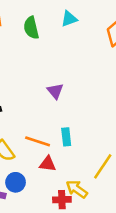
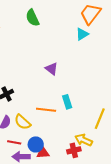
cyan triangle: (69, 19) -> (82, 34), moved
green semicircle: (31, 28) -> (32, 18), moved
red triangle: (48, 164) -> (43, 153), moved

